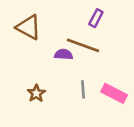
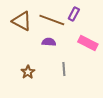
brown line: (83, 45) -> (52, 20), moved
pink rectangle: (114, 93) -> (88, 43), moved

